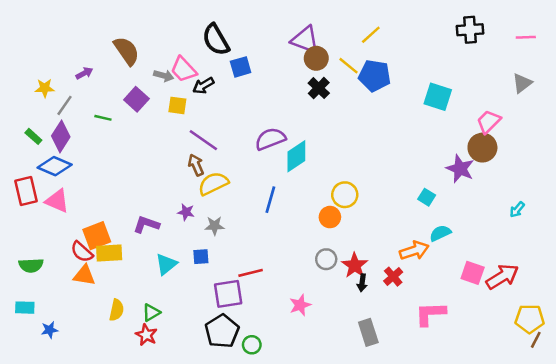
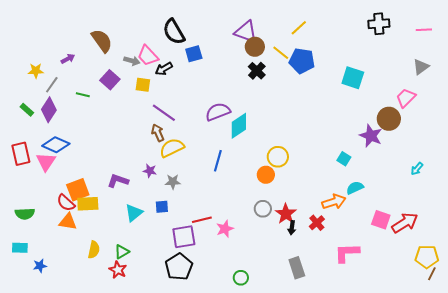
pink trapezoid: (489, 122) -> (406, 98), moved
blue diamond: (55, 166) -> (56, 145), moved
pink triangle: (57, 201) -> (46, 162), turned 40
pink star: (300, 305) -> (225, 229), moved
green circle: (252, 345) -> (241, 278), moved

